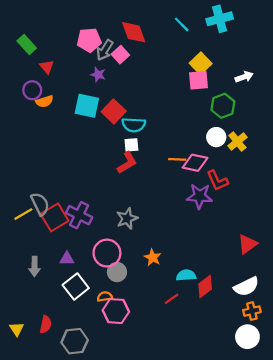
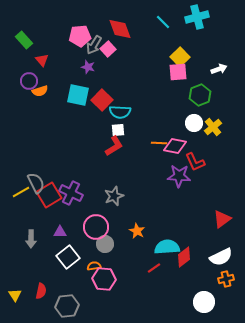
cyan semicircle: (186, 275) -> (167, 247), size x1.4
white circle: (247, 337) -> (204, 302), moved

